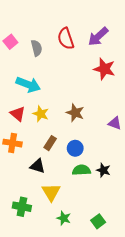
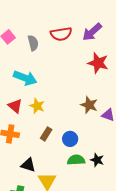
red semicircle: (66, 39) -> (61, 34), turned -80
brown star: (75, 113) -> (89, 105), moved
black triangle: (38, 166) -> (28, 165), moved

